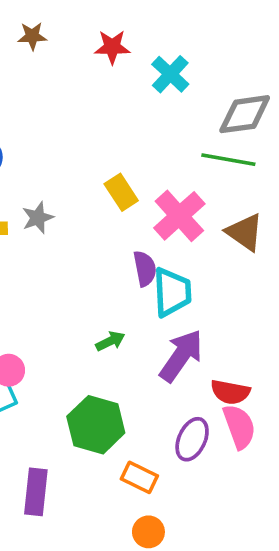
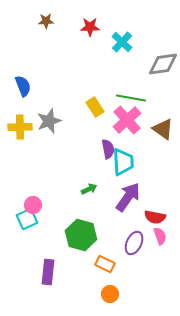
green line: (228, 160) -> (131, 98), moved
gray star: (38, 218) -> (49, 121), size x1.4
pink semicircle: (239, 427) -> (160, 236), size x0.7

